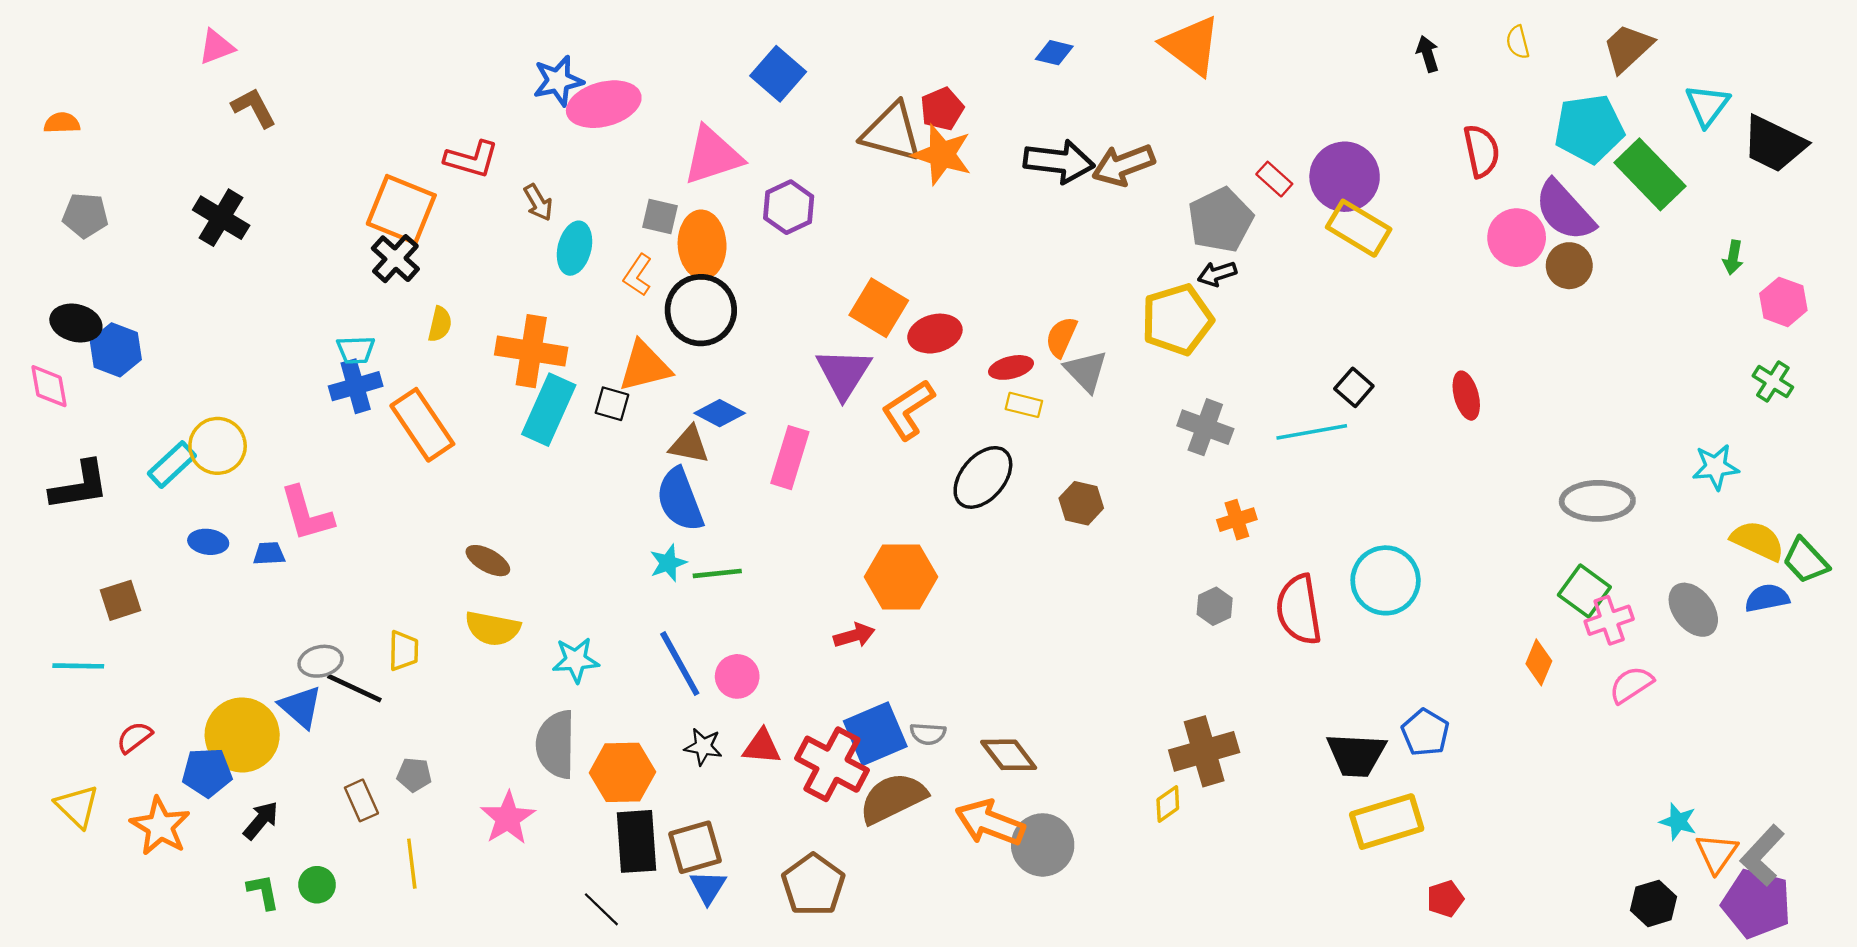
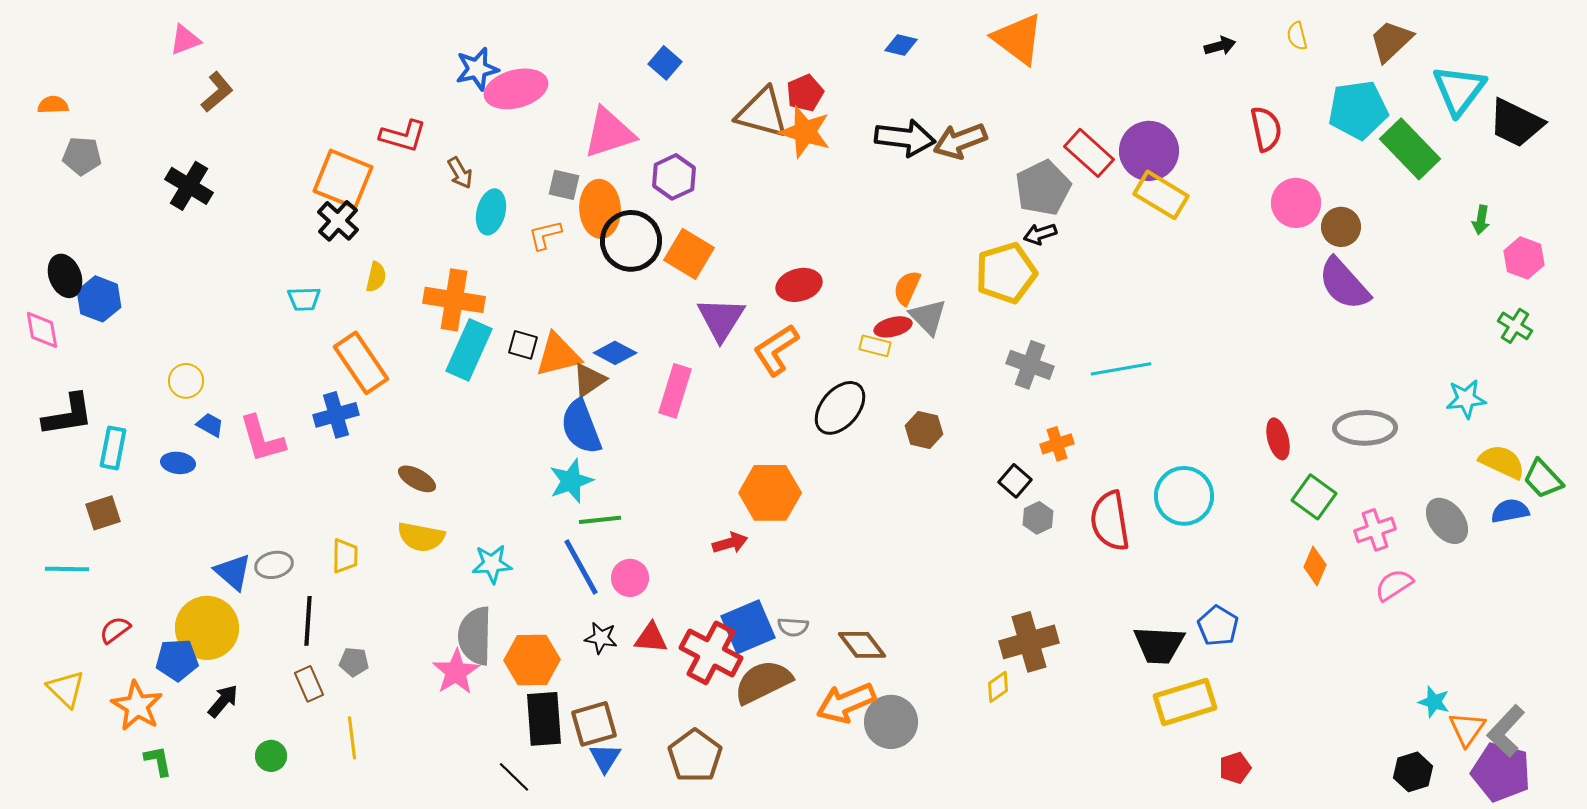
black arrow: (1428, 54) -> (1220, 46), turned 92
blue square: (778, 74) -> (665, 63), size x0.7
cyan triangle: (1707, 105) -> (1459, 90), size x1.4
brown L-shape: (254, 108) -> (217, 92), turned 78
red rectangle: (1274, 179) -> (1089, 153), size x1.6
purple semicircle: (1565, 211) -> (1344, 284), moved
gray pentagon: (85, 215) -> (82, 156), moved
orange L-shape: (638, 275) -> (545, 235), turned 42
orange square: (879, 308) -> (689, 254), moved
black circle: (701, 310) -> (631, 241), moved
black ellipse: (76, 323) -> (65, 276), turned 54
orange triangle: (645, 366) -> (558, 355), moved
red ellipse: (1011, 367) -> (893, 327), moved
blue cross: (356, 386) -> (336, 415), moved
black square: (1354, 387) -> (1015, 481), moved
red ellipse: (1466, 396) -> (1278, 439), moved
brown triangle: (689, 445) -> (589, 380), turned -45
yellow circle: (218, 446) -> (186, 381), size x0.7
cyan rectangle: (172, 465) -> (113, 448), moved, turned -36
blue trapezoid: (269, 554) -> (210, 425), moved, turned 32
cyan star: (668, 563) -> (571, 481), size x1.4
green line: (717, 573) -> (600, 520), moved
green square: (1584, 591) -> (1314, 497), moved
black line: (354, 688) -> (308, 621), moved, turned 69
blue triangle: (301, 707) -> (233, 572), moved
pink star: (508, 818) -> (456, 672), moved
orange arrow: (990, 823) -> (846, 703), turned -44
green L-shape: (263, 892) -> (158, 761), moved

